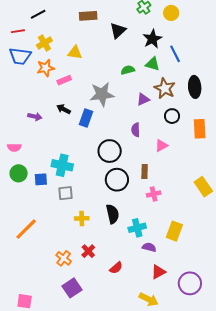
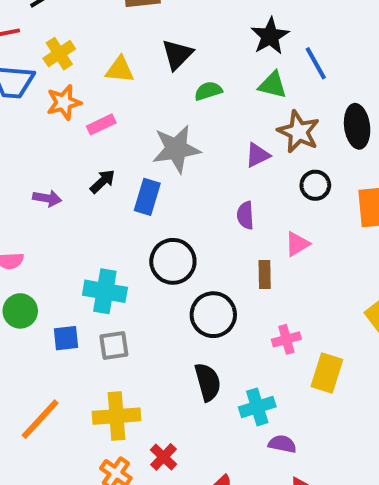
black triangle: (118, 30) -> (177, 54), moved
green semicircle: (128, 70) -> (208, 91), moved
black arrow: (64, 109) -> (103, 181), turned 112
black circle: (110, 151) -> (173, 261), moved
brown rectangle: (145, 171) -> (265, 274), moved
blue square: (41, 179) -> (66, 338), moved
yellow cross: (82, 218) -> (116, 416), moved, size x1.6
yellow rectangle: (174, 231) -> (327, 373), moved

